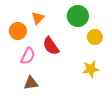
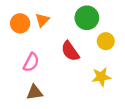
orange circle: (18, 31) -> (20, 23), moved
red semicircle: (51, 46) -> (70, 51), moved

